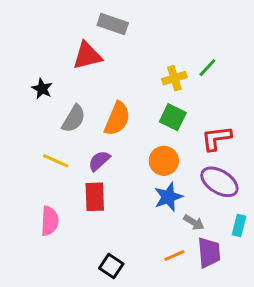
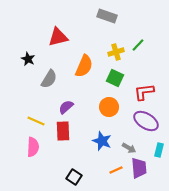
gray rectangle: (113, 24) -> (107, 16), moved
orange semicircle: (117, 119) -> (84, 66), moved
yellow line: (56, 161) -> (36, 121), moved
blue star: (168, 197) -> (102, 141), moved, turned -30

